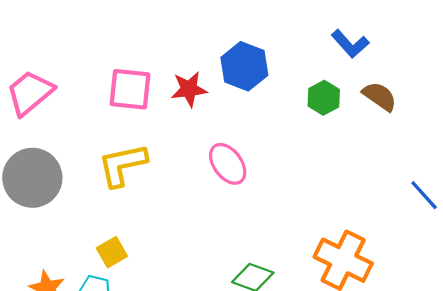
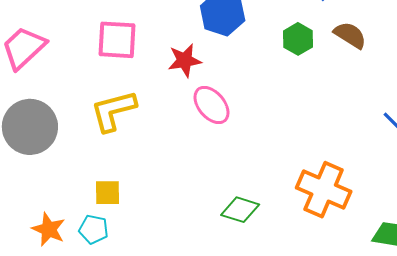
red star: (189, 89) -> (185, 60), moved
yellow square: (112, 252) -> (107, 193), turned 32

